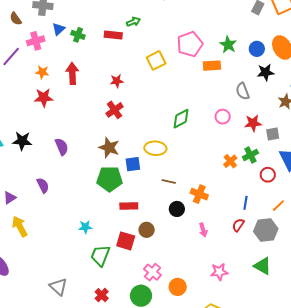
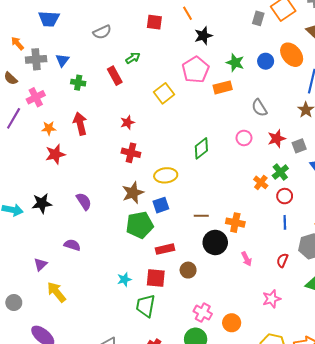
blue triangle: (59, 29) -> (62, 60), moved
red rectangle: (113, 35) -> (115, 76), turned 66
black star: (266, 72) -> (203, 36), moved
red cross: (115, 110) -> (131, 153), turned -30
brown star: (109, 148) -> (133, 193), turned -30
yellow ellipse: (155, 148) -> (166, 175), moved
red circle: (268, 175) -> (285, 196), moved
purple semicircle: (43, 185) -> (72, 245), turned -35
black circle: (177, 209) -> (215, 242), size x1.5
red semicircle: (238, 225) -> (282, 260), moved
red square: (126, 241) -> (156, 278), moved

